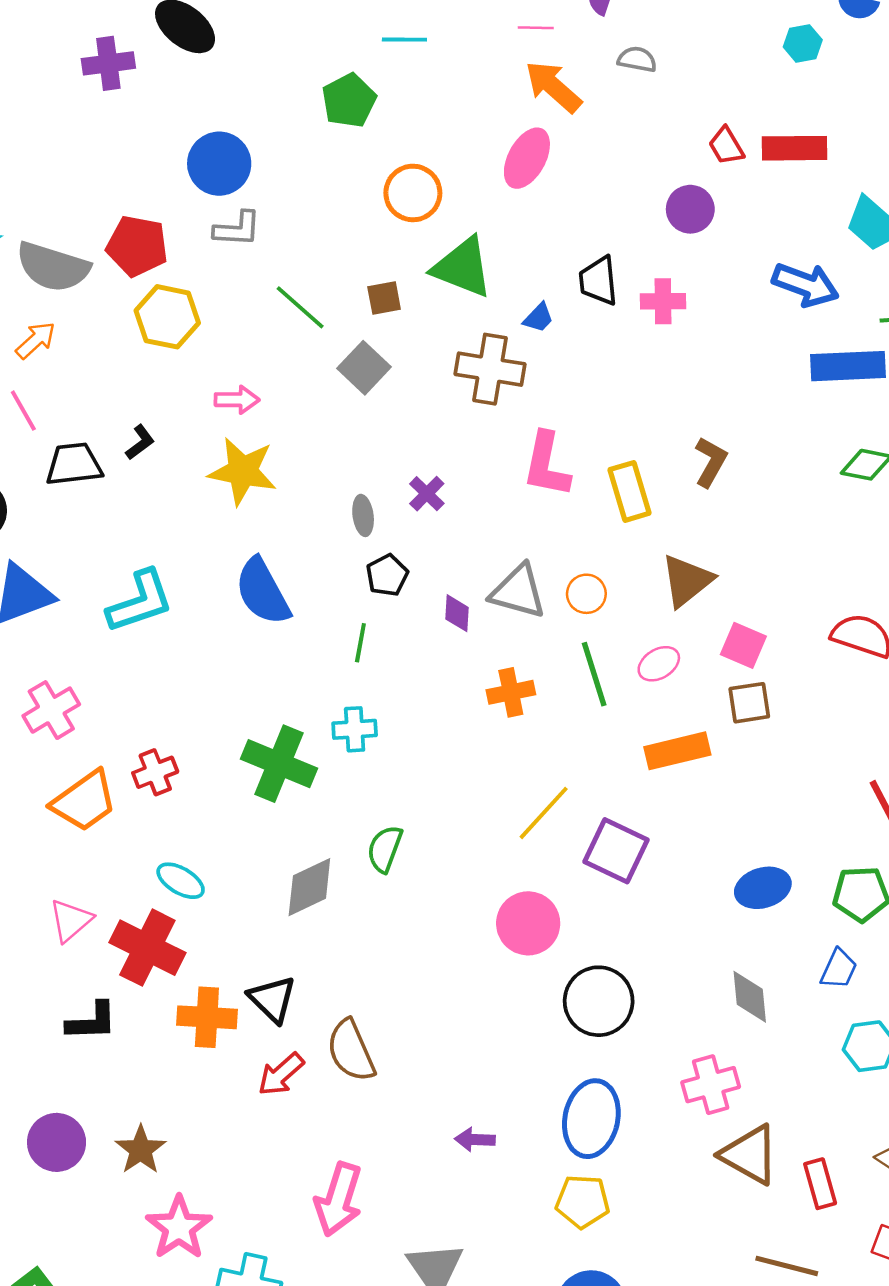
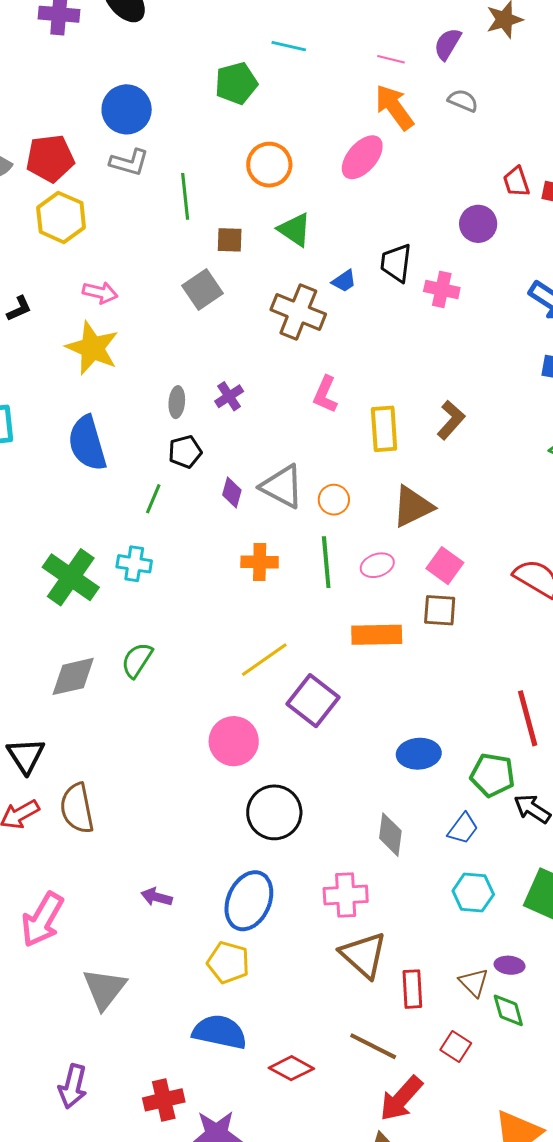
red pentagon: (137, 246) -> (50, 158), turned -30
green triangle: (463, 267) -> (295, 230), size x0.7
green line: (300, 307) -> (185, 196), moved, turned 30
pink L-shape: (546, 465) -> (325, 394), size x0.7

